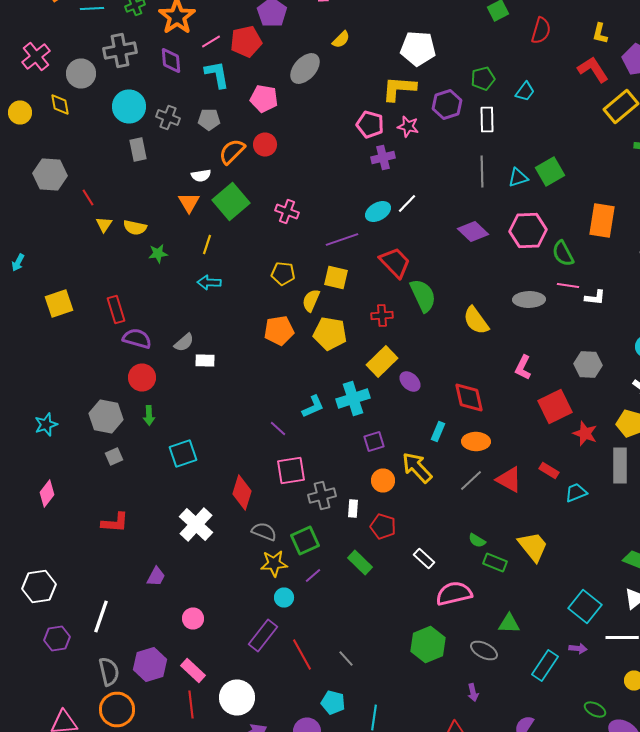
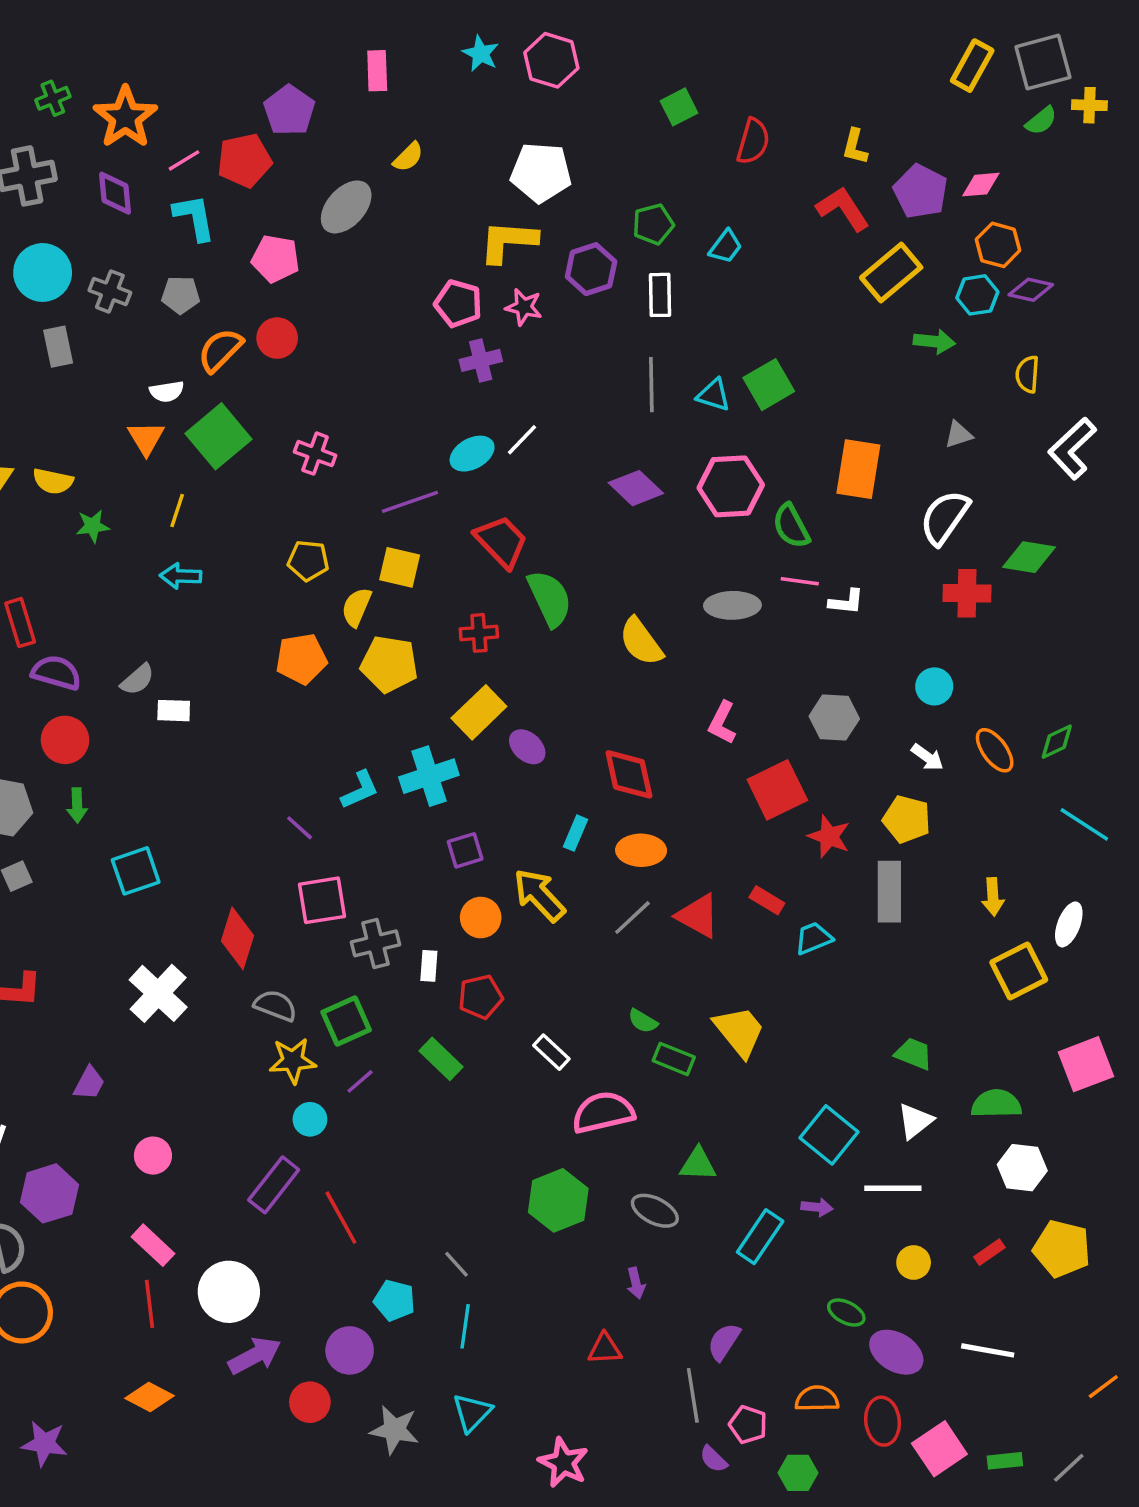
cyan triangle: (518, 178) -> (713, 395), turned 35
red pentagon: (383, 526) -> (481, 997), turned -30
gray line: (346, 658) -> (457, 1264), moved
purple hexagon: (150, 664) -> (49, 1193), moved

